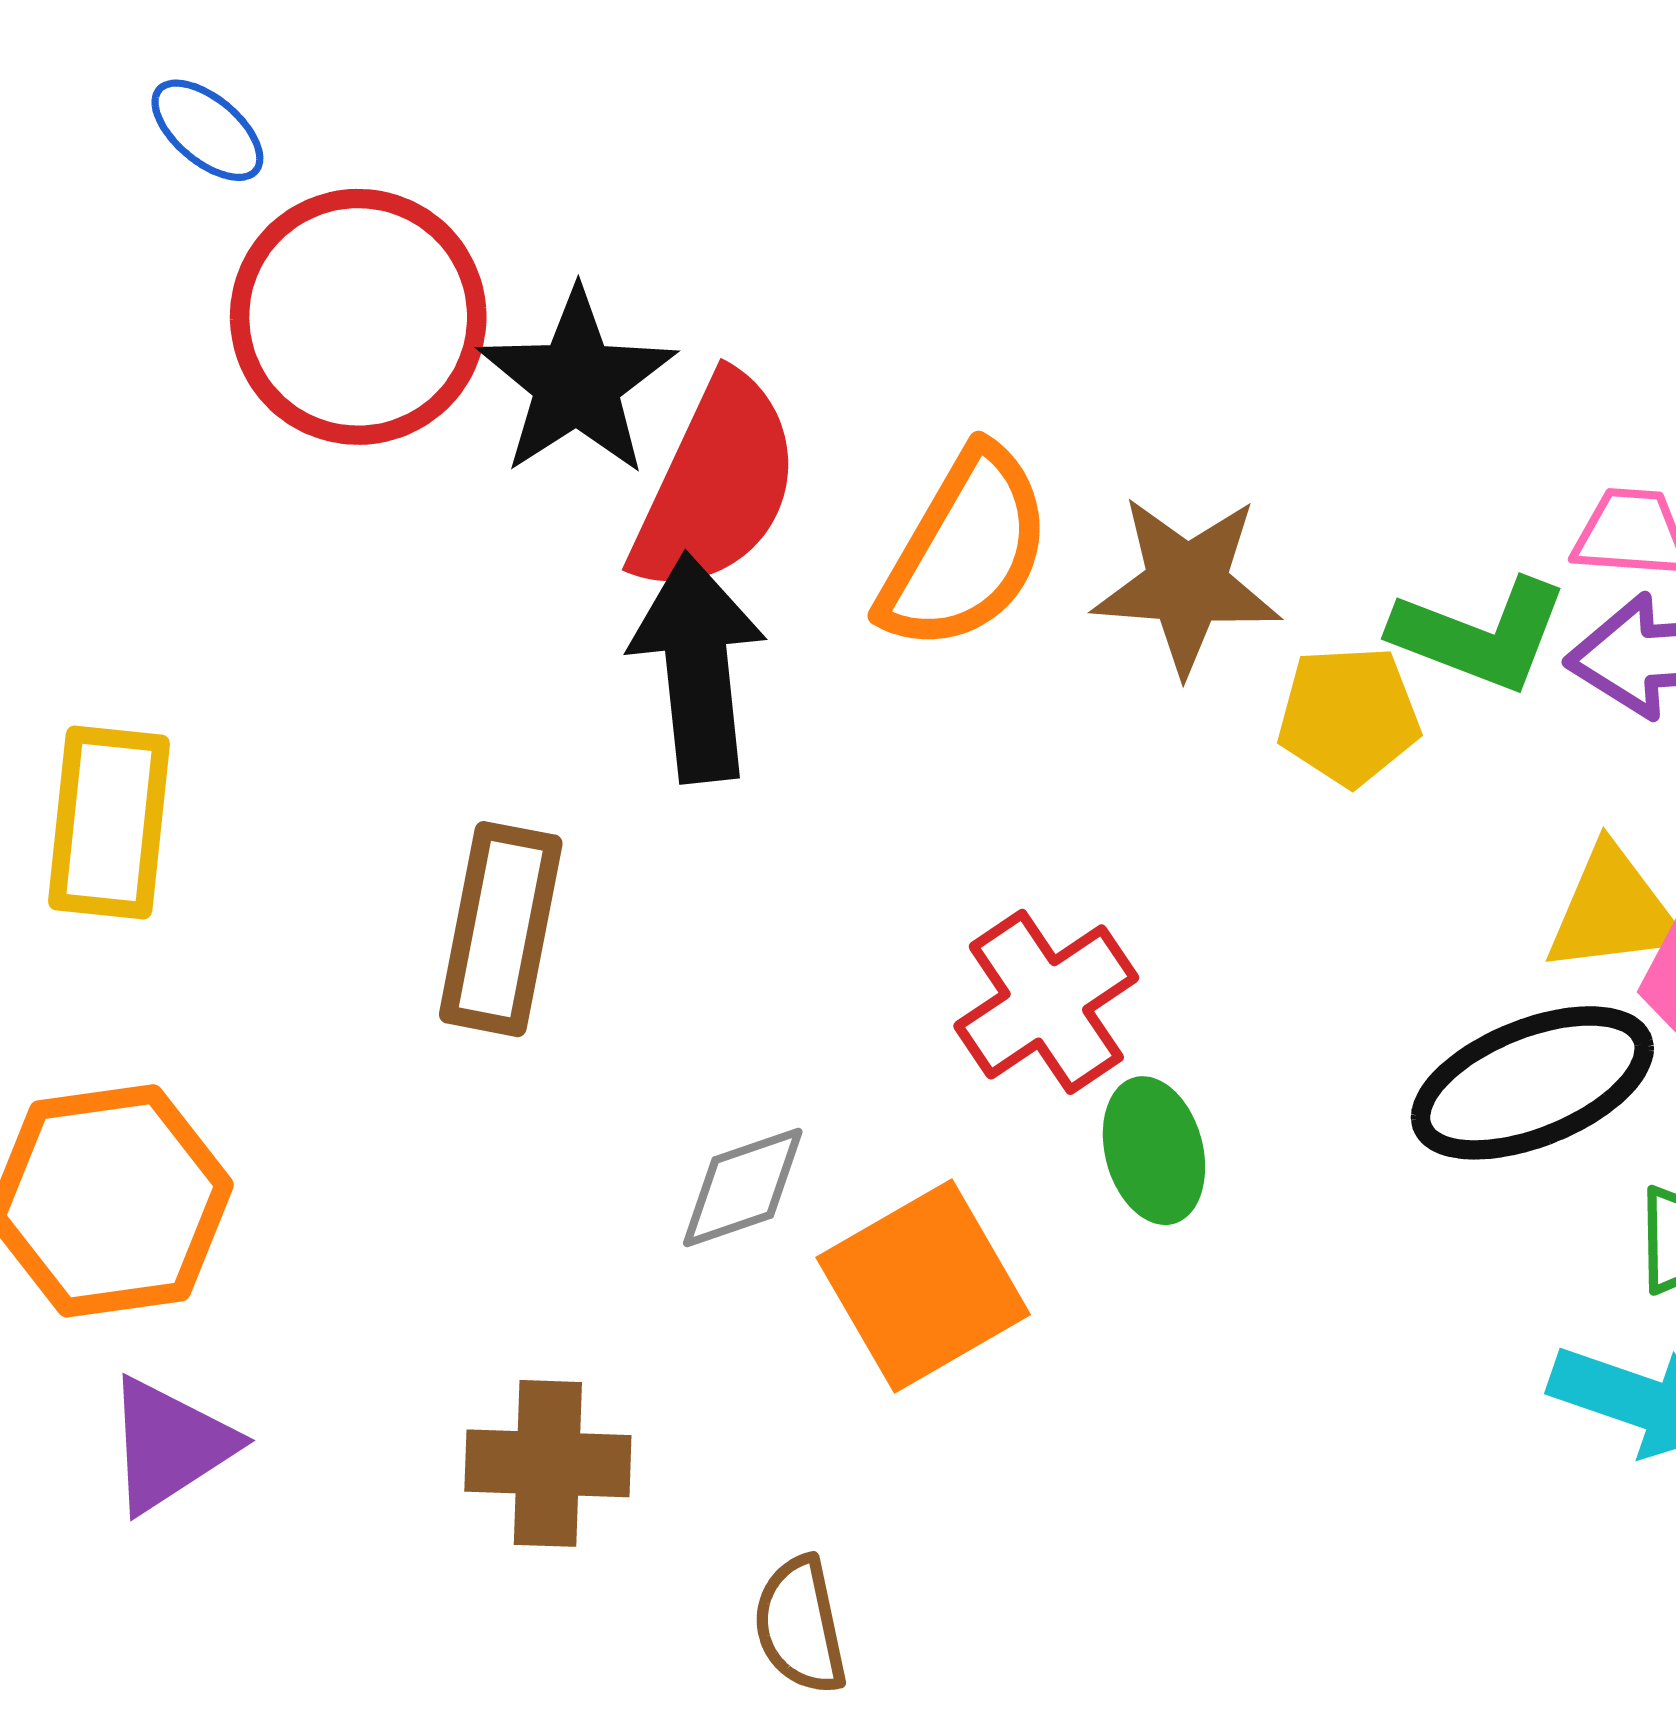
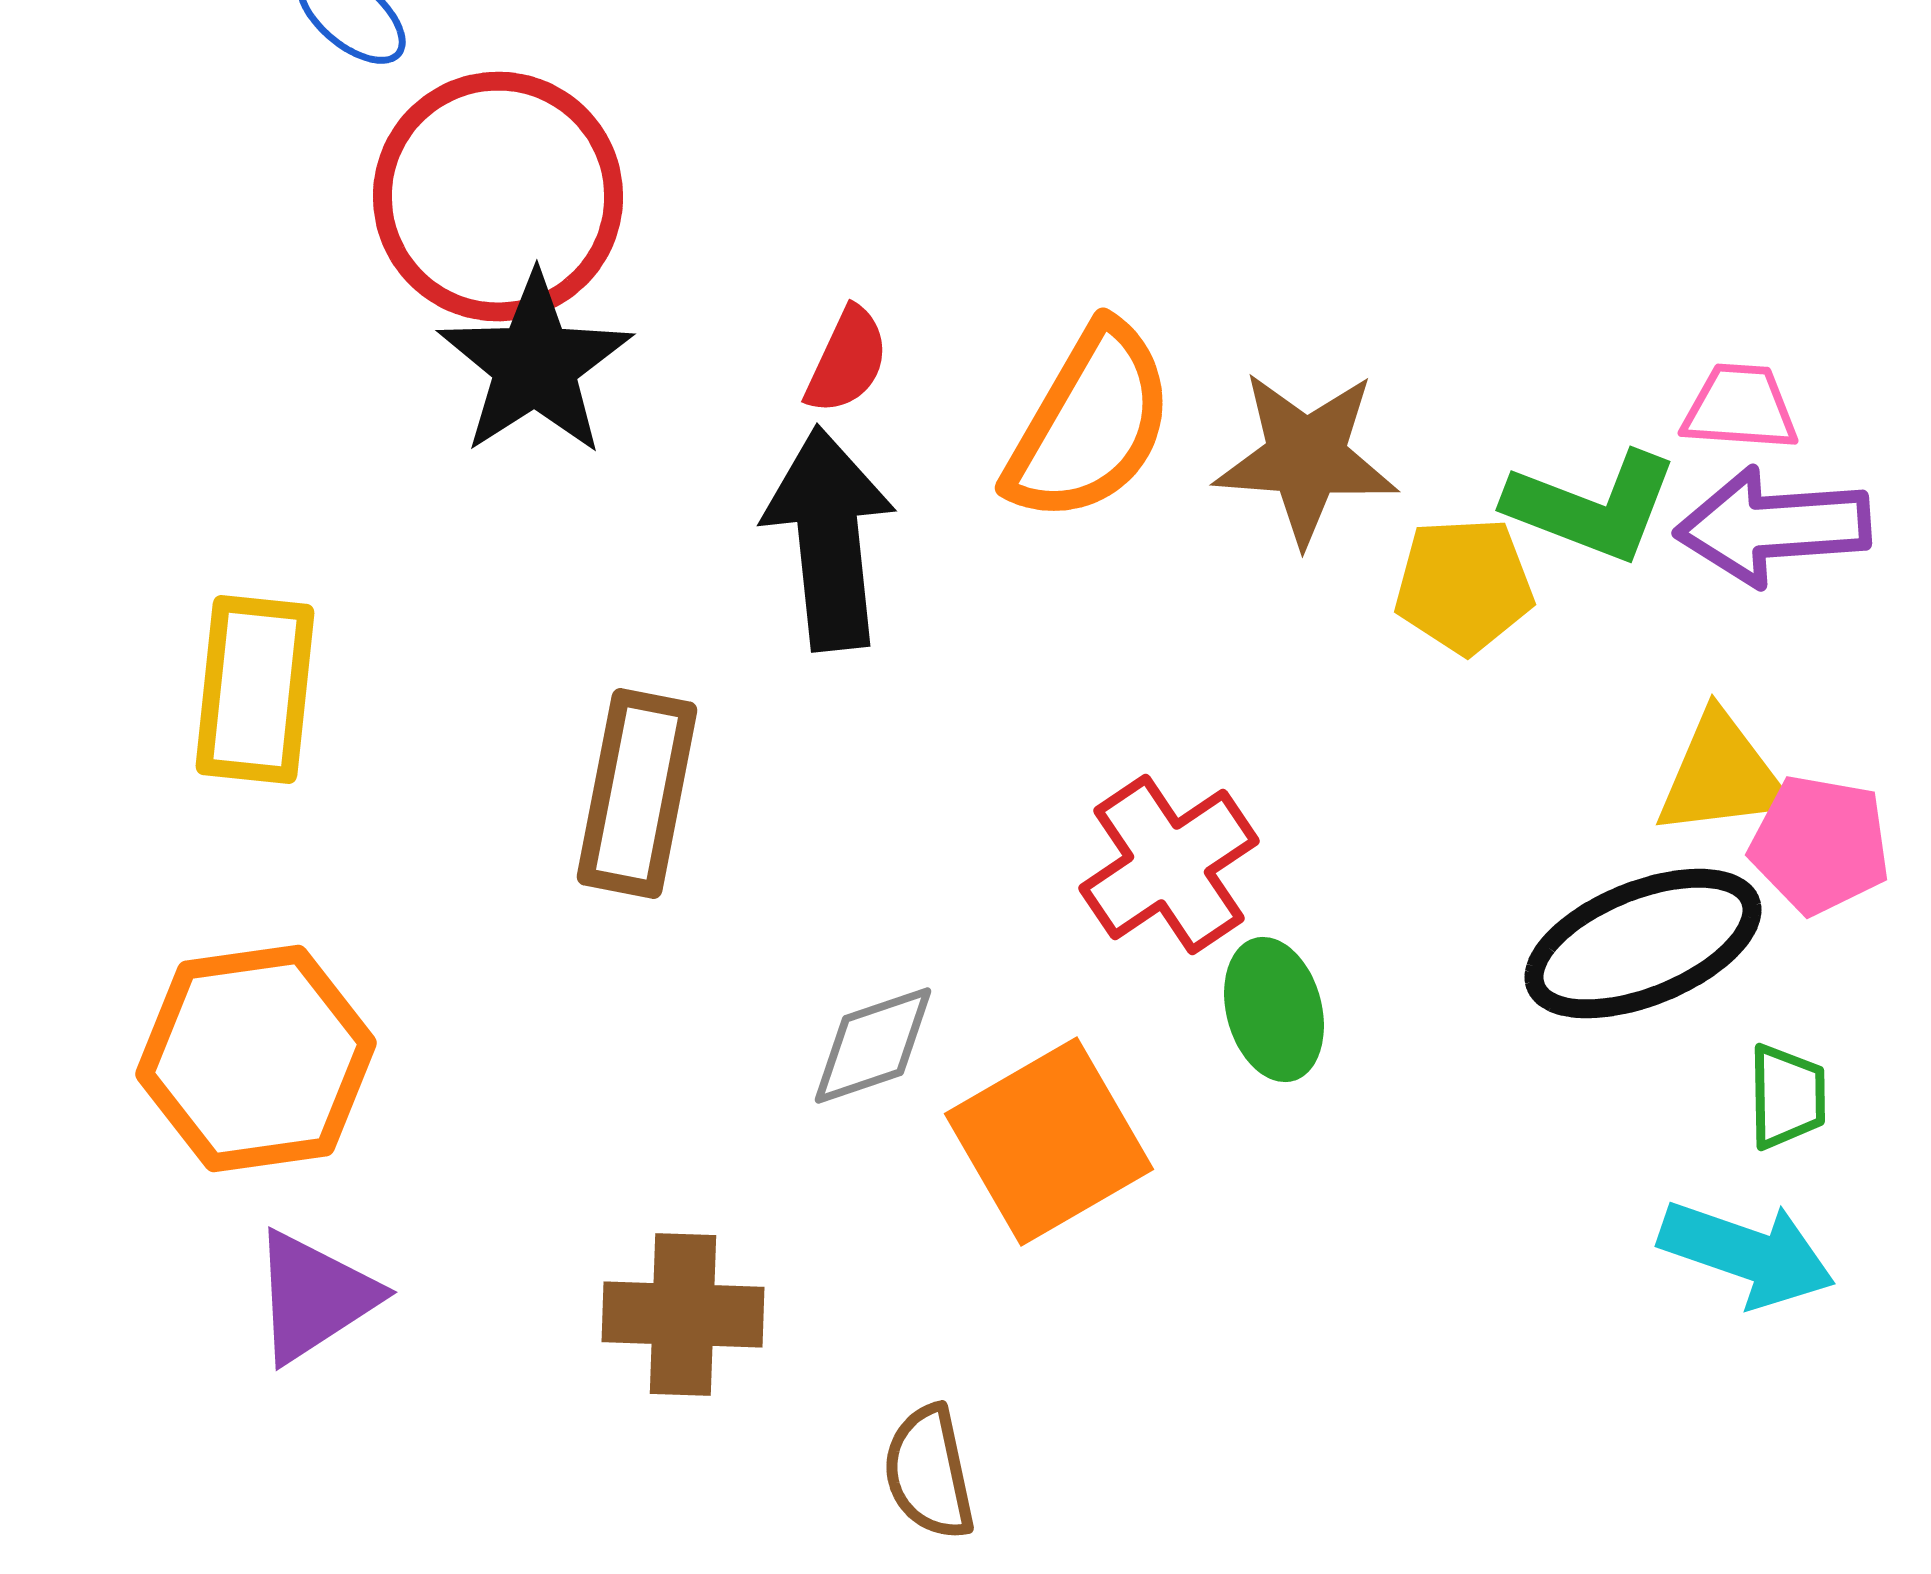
black star: (577, 383) -> (535, 365), moved
red semicircle: (716, 485) -> (847, 361), size x0.5

